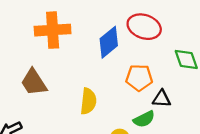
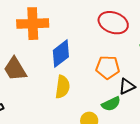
blue diamond: (109, 42) -> (61, 54), moved
black triangle: (162, 99) -> (127, 86), turned -30

